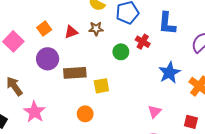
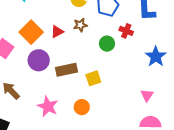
orange square: (44, 29) -> (31, 32), size x1.6
pink star: (35, 112) -> (48, 106), moved

